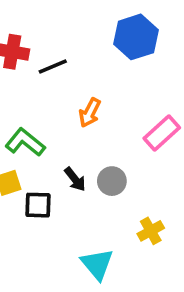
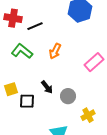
green L-shape: (25, 142) -> (22, 51), moved
gray circle: (112, 181) -> (68, 96), moved

